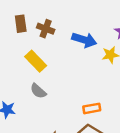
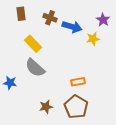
brown cross: (46, 29) -> (50, 18), moved
gray semicircle: (38, 91) -> (35, 68), size x1.5

